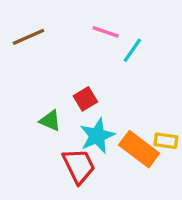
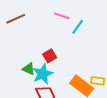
cyan star: (97, 136) -> (43, 74), moved

